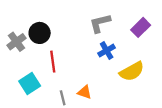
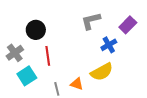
gray cross: (16, 42) -> (15, 53), moved
blue cross: (107, 51) -> (109, 45), moved
yellow semicircle: (132, 71) -> (102, 72), moved

